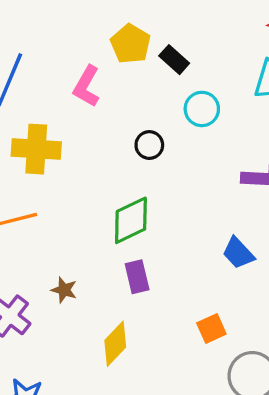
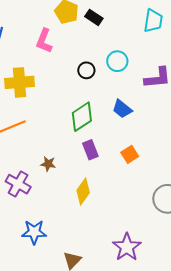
cyan circle: (202, 109) -> (117, 61), moved
blue trapezoid: (238, 253) -> (122, 109), moved
orange square: (211, 328) -> (130, 154), moved

